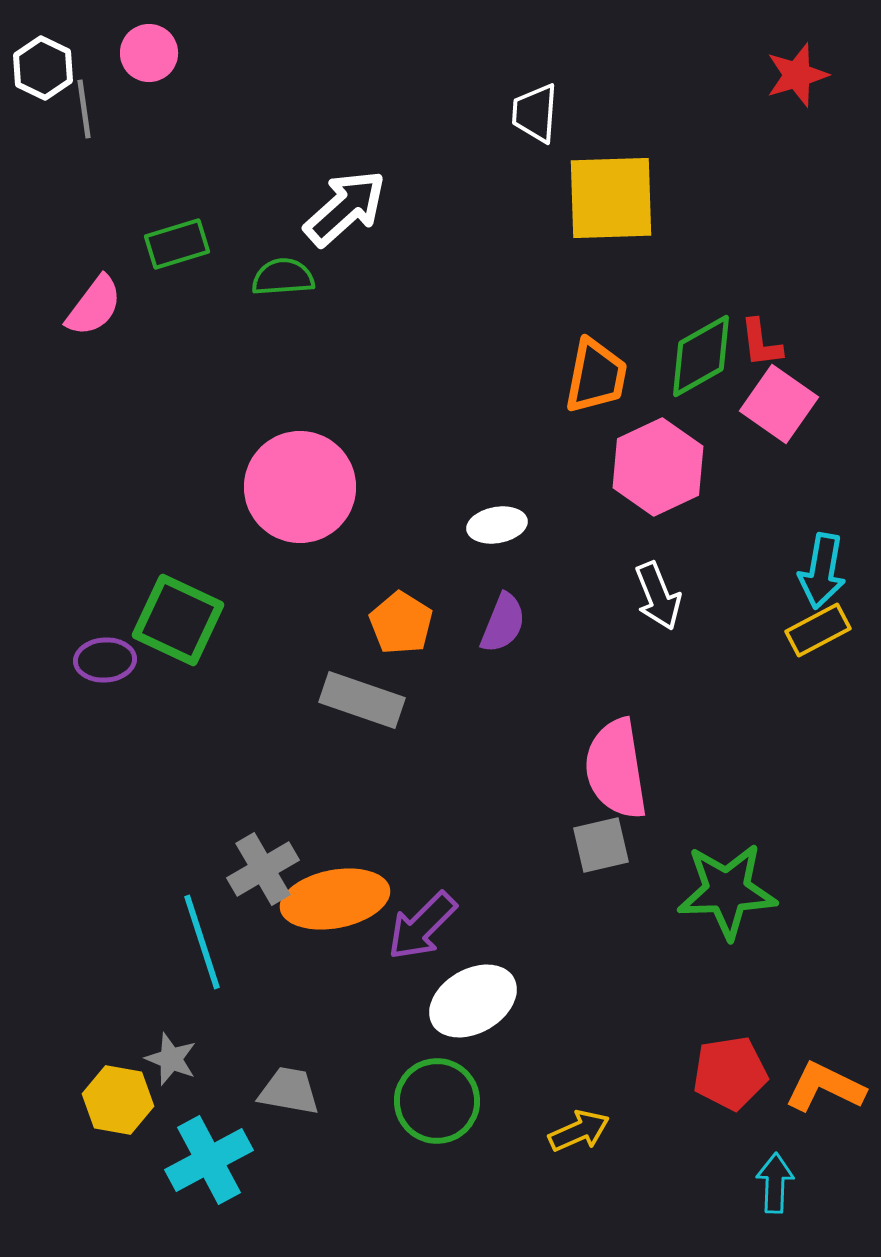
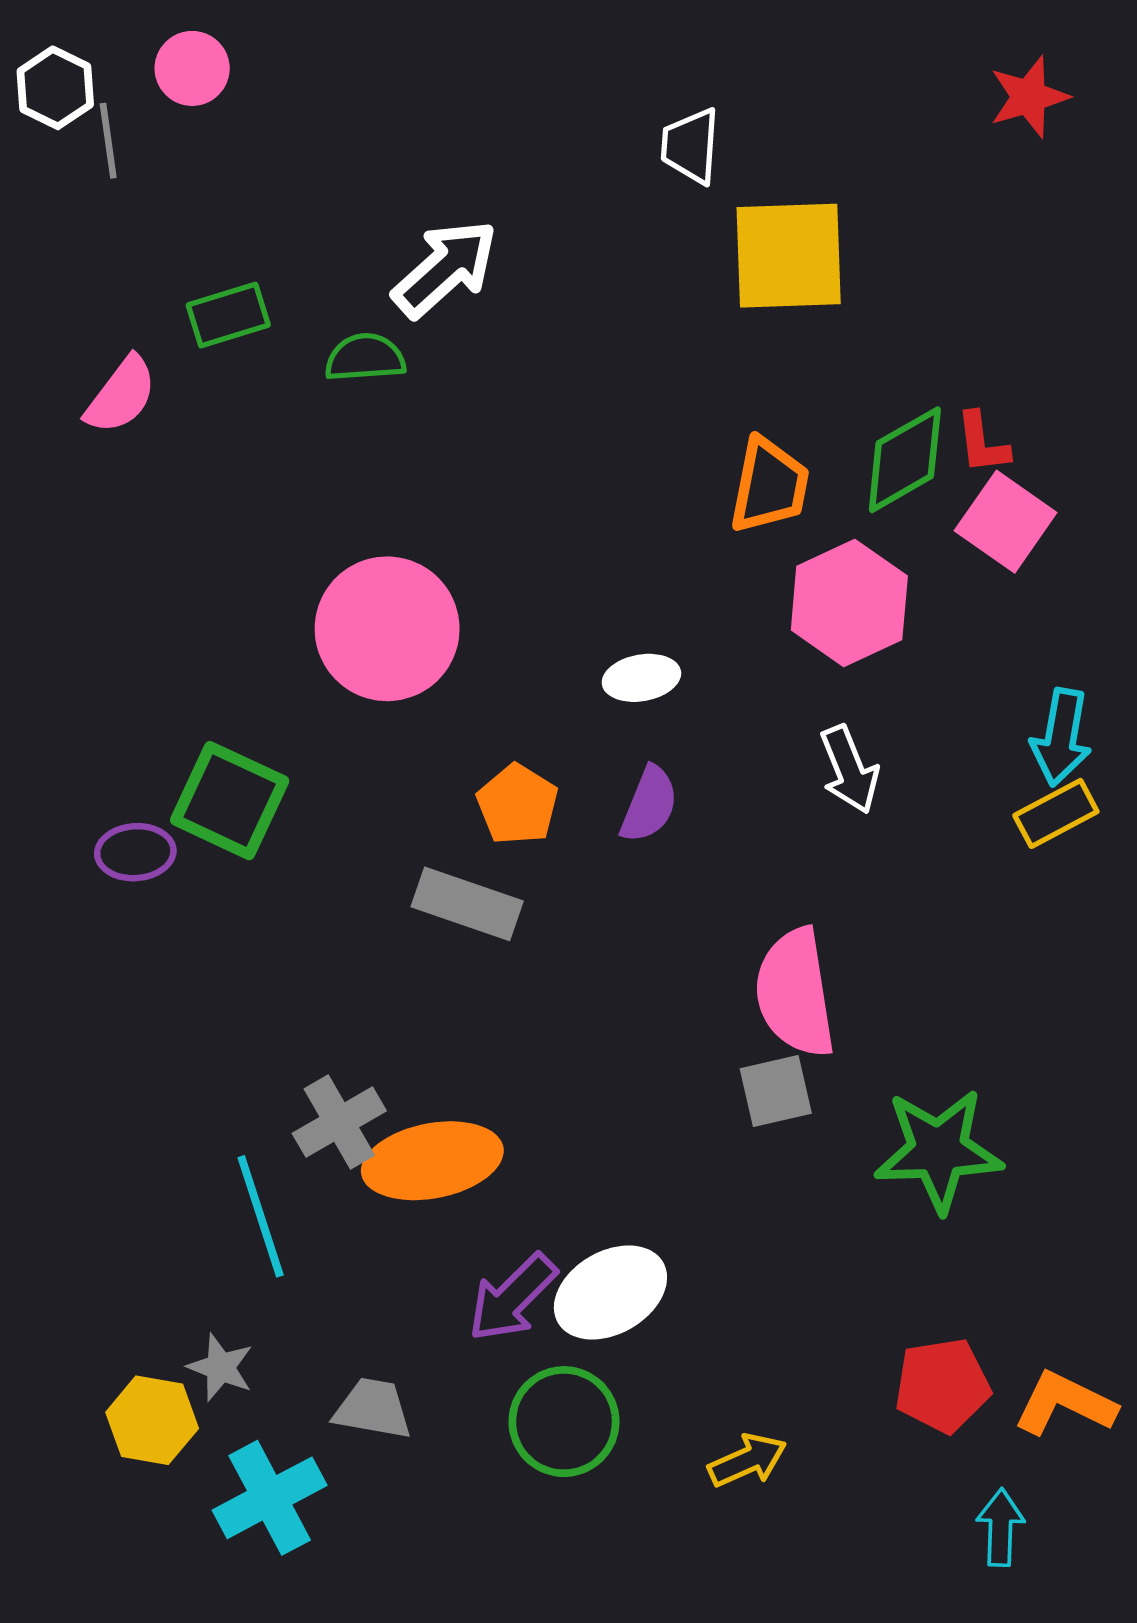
purple arrow: (422, 926) -> (512, 1298), moved

